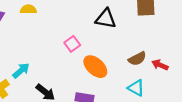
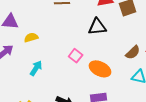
cyan arrow: (21, 71) -> (36, 68), moved

